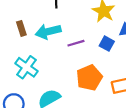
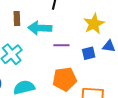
blue square: (107, 44) -> (89, 53), turned 32

